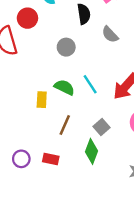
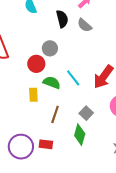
red circle: (27, 18) -> (36, 64), moved
gray semicircle: (110, 34) -> (85, 25), moved
purple circle: (21, 159) -> (21, 147), size x1.6

